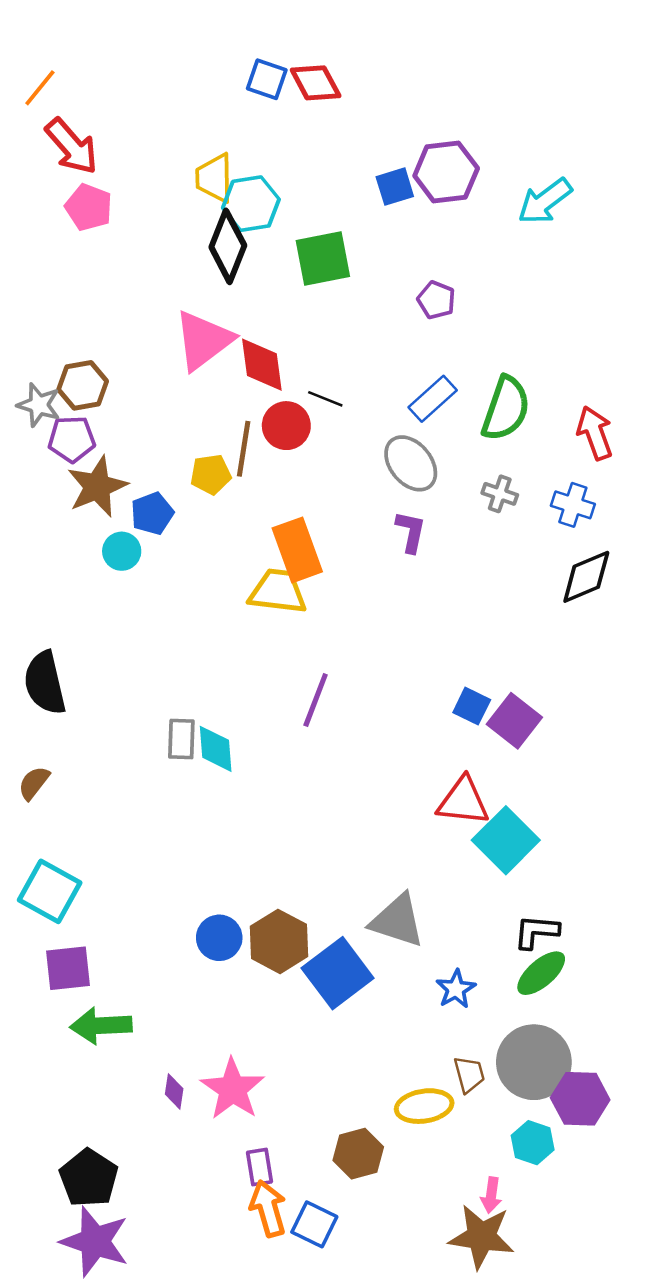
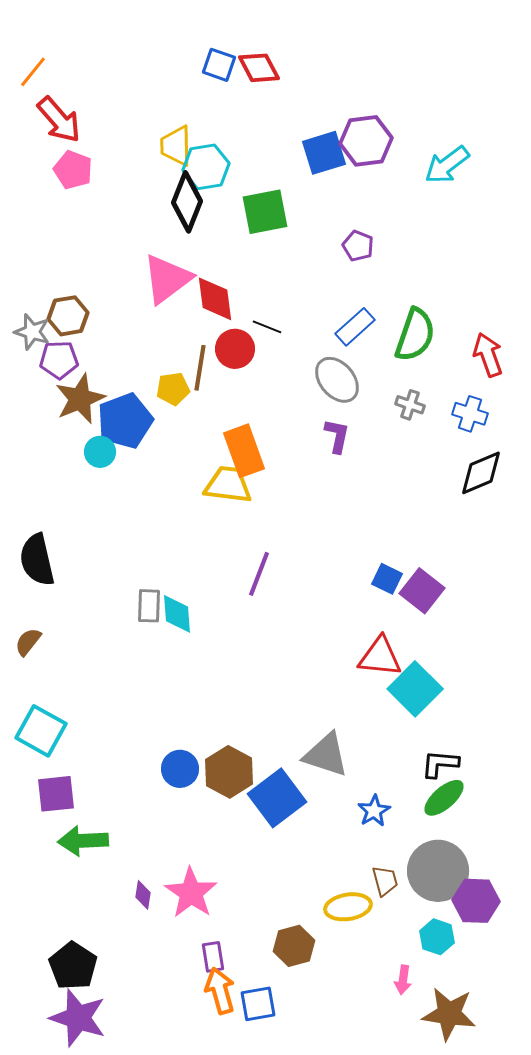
blue square: (395, 187) -> (324, 153), size x1.4
blue pentagon: (152, 513) -> (125, 421), size x1.6
blue square: (314, 1224) -> (258, 1004), turned -36
brown star: (481, 1237) -> (449, 1014), moved

